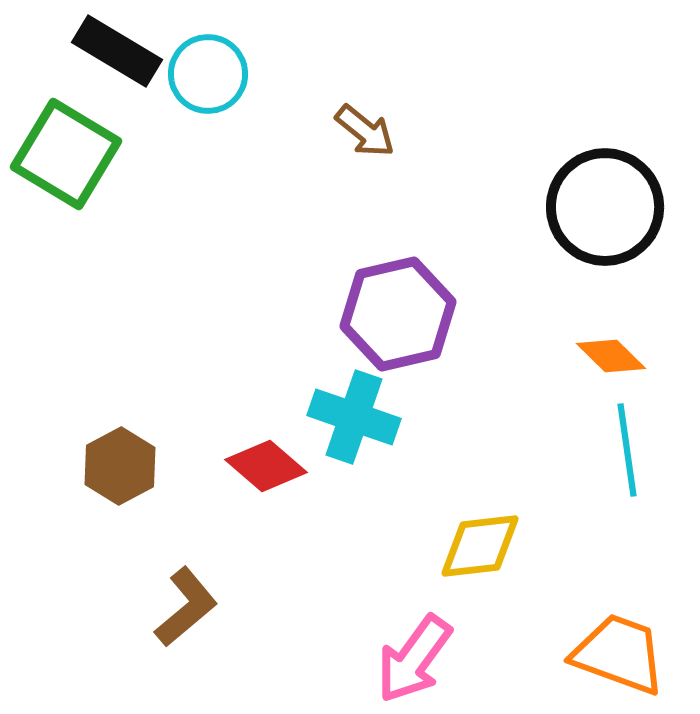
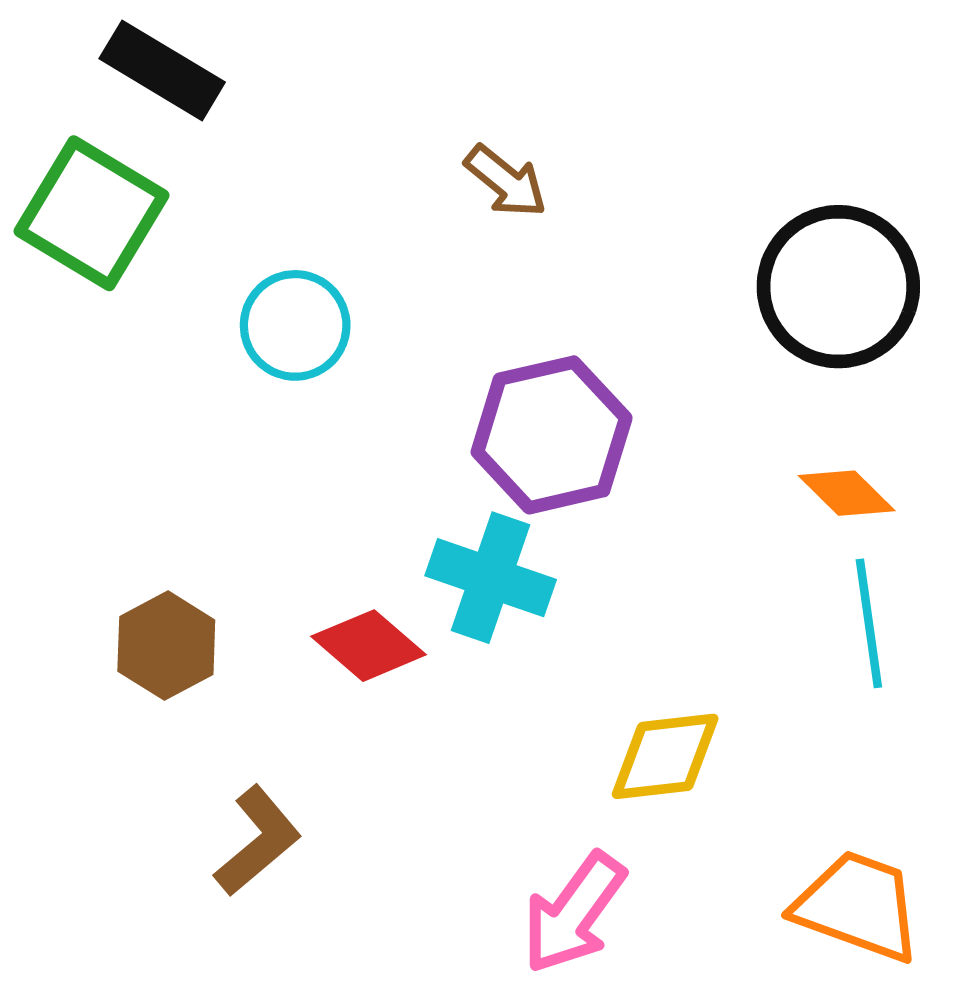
cyan circle: (208, 74) -> (295, 325), moved

